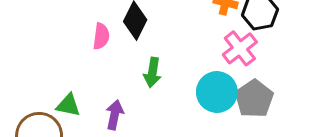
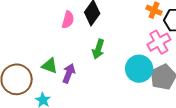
green triangle: (68, 105) -> (50, 66), moved

